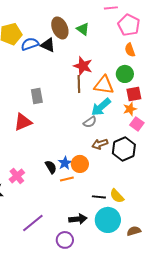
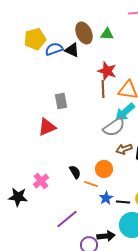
green triangle: (83, 29) -> (107, 34), turned -32
gray semicircle: (90, 122) -> (114, 127), size x1.6
blue star: (65, 163) -> (106, 198), moved
orange line: (67, 179) -> (91, 184), turned 32
black arrow: (78, 219) -> (106, 236), moved
purple line: (33, 223) -> (67, 219), moved

